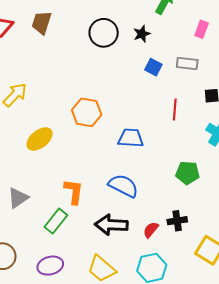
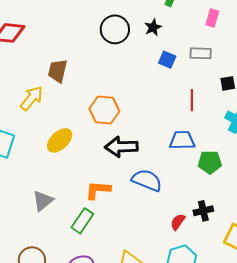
brown trapezoid: (42, 23) -> (58, 71), moved
blue trapezoid: (131, 138) -> (182, 140), moved
orange L-shape: (74, 192) -> (98, 190), turned -88
black arrow: (111, 225) -> (121, 147), moved

